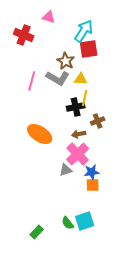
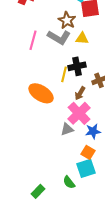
yellow line: (85, 98) -> (64, 74), moved
brown arrow: (79, 134) -> (80, 93), turned -48
orange square: (93, 185) -> (88, 152), moved, turned 32
cyan square: (85, 221) -> (86, 168), moved

